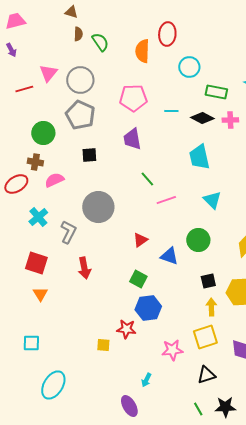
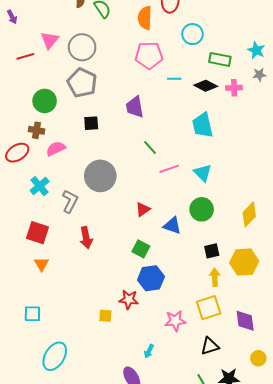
pink pentagon: (133, 98) -> (149, 55), moved
cyan triangle: (212, 200) -> (203, 173), moved

